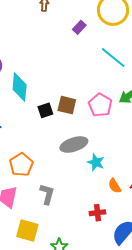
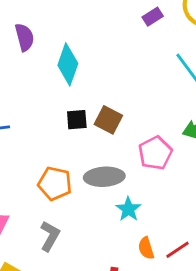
cyan diamond: (20, 87) -> (68, 64), moved
pink pentagon: (100, 105) -> (155, 153), moved
orange pentagon: (21, 165) -> (55, 183), moved, turned 30

